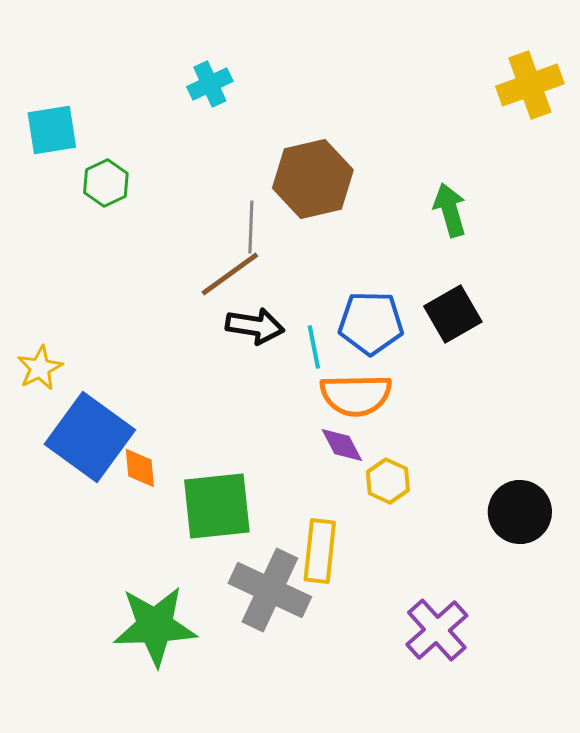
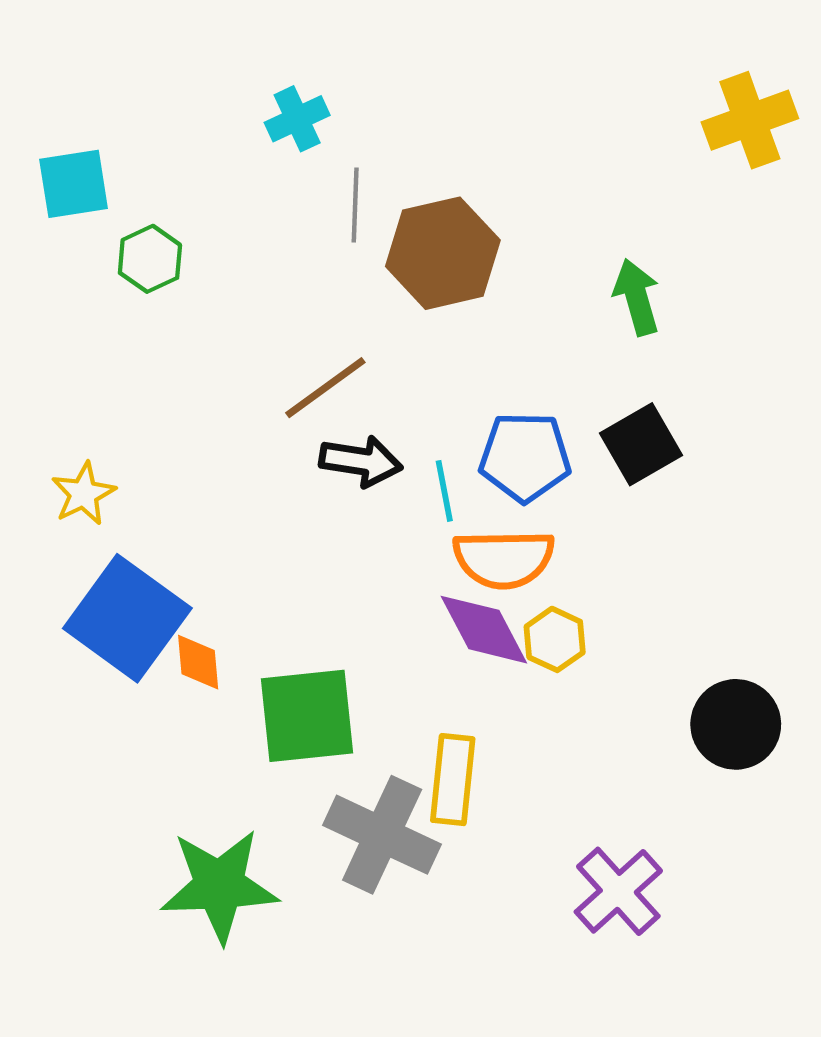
gray line: (251, 227) -> (355, 205), moved
yellow star: (40, 368) -> (83, 494), moved
purple diamond: (342, 445) -> (484, 630), size x1.5
yellow hexagon: (388, 481) -> (555, 639), moved

